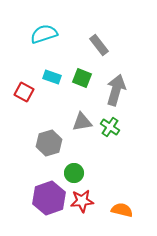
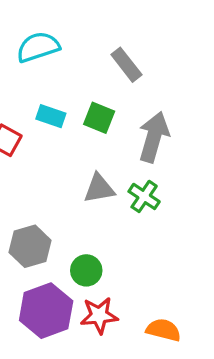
gray hexagon: (49, 143) -> (30, 246), moved

